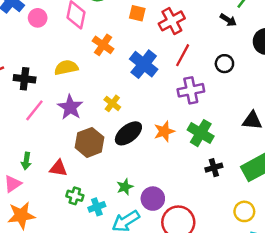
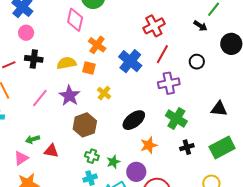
orange square: (137, 13) -> (89, 68), moved
pink circle: (38, 18) -> (26, 33), moved
black cross: (25, 79) -> (34, 59), moved
orange star: (164, 131) -> (149, 145), moved
black ellipse: (128, 133) -> (134, 120), moved
green arrow: (26, 161) -> (33, 139), turned 64
red triangle: (58, 168) -> (51, 151), moved
green cross: (75, 196) -> (92, 156), moved

